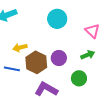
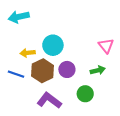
cyan circle: (57, 19) -> (53, 45), moved

